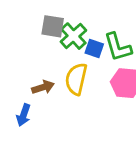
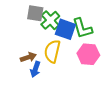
blue square: (94, 48) -> (65, 29), size x1.5
blue arrow: (24, 115) -> (35, 69), moved

